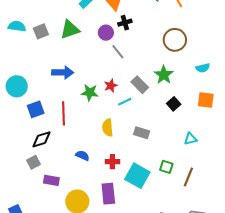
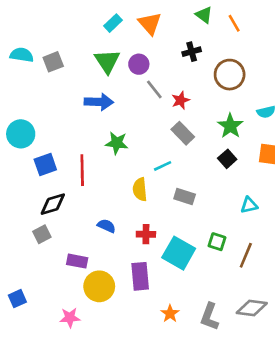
black cross: (125, 23) -> (192, 52), moved
green triangle: (70, 29) -> (107, 61), moved, turned -45
blue arrow: (63, 72) -> (99, 102), moved
green star: (164, 75) -> (230, 126), moved
red star: (111, 86) -> (181, 100), moved
cyan line: (125, 102) -> (163, 166), moved
purple rectangle: (51, 180) -> (77, 261), moved

